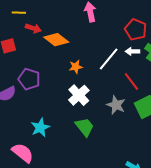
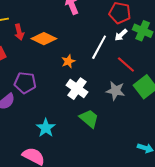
red arrow: (33, 28) -> (19, 32), turned 70
white arrow: (132, 51) -> (121, 35), turned -32

